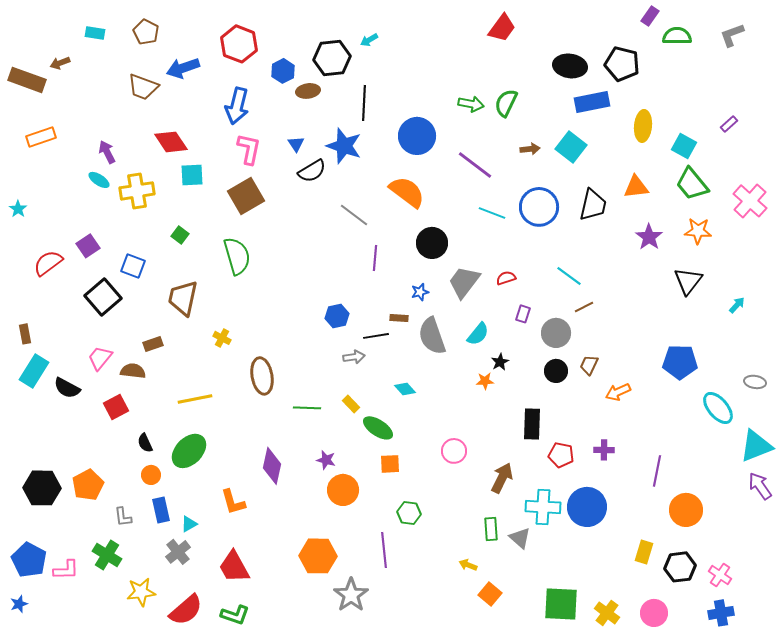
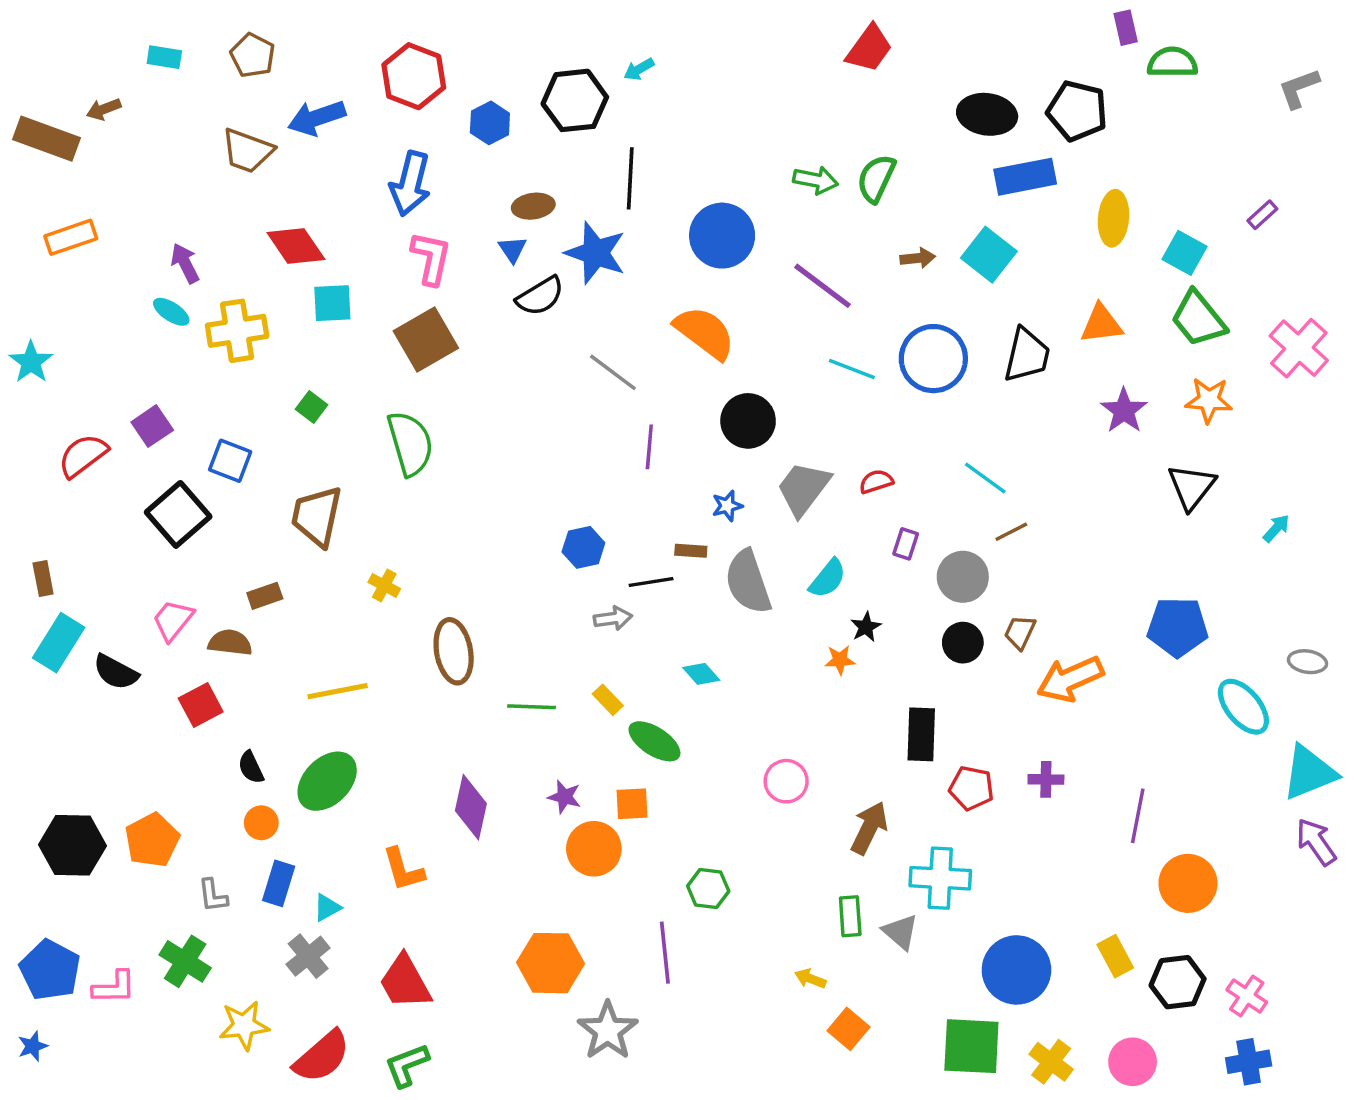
purple rectangle: (650, 16) -> (1126, 28), turned -48
gray L-shape: (732, 35) -> (1299, 88), moved
brown ellipse: (308, 91) -> (533, 206), moved
cyan star: (18, 209) -> (31, 362), size x1.4
orange arrow: (618, 392) -> (1070, 679), size x1.5
orange square: (390, 464) -> (632, 804), moved
blue circle: (587, 507) -> (1016, 970), moved
blue rectangle: (161, 510) -> (279, 883), turned 30
yellow rectangle: (644, 552) -> (1115, 956), turned -45
green L-shape: (235, 615) -> (407, 1065), turned 140

